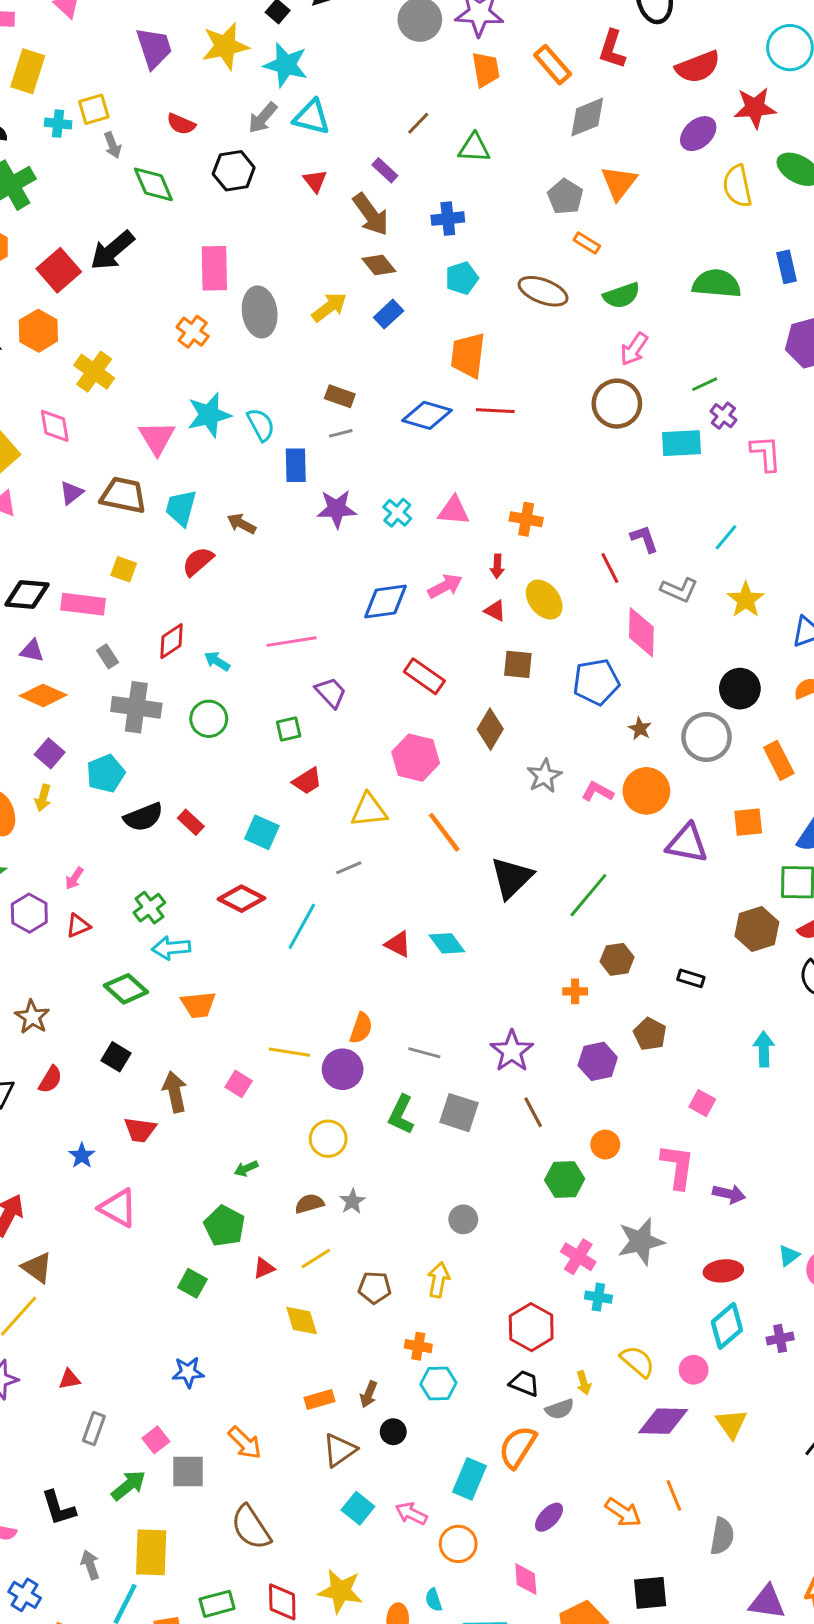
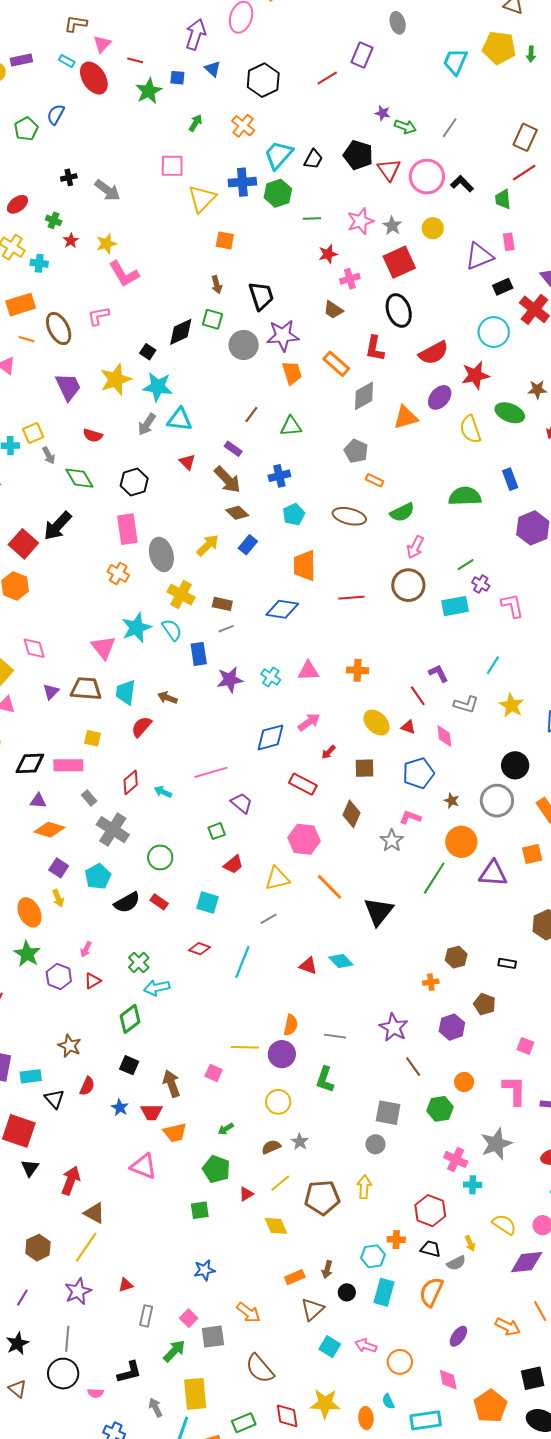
black hexagon: (234, 171) -> (134, 482), moved
orange triangle: (619, 183) -> (406, 417), moved, turned 44
yellow cross: (94, 372) -> (181, 595), moved
red line: (495, 411) -> (351, 598), moved
red arrow: (497, 566) -> (328, 752), moved, turned 49
red triangle: (495, 611) -> (408, 727), moved
pink diamond: (641, 632) -> (444, 736), size x0.7
gray cross: (136, 707) -> (113, 830), turned 32
green circle: (209, 719) -> (160, 857), moved
pink L-shape: (597, 792) -> (410, 817), moved
yellow arrow: (43, 798) -> (58, 898), turned -30
green line: (588, 895) -> (434, 878), moved
red diamond: (242, 899) -> (200, 949), size x0.7
green diamond: (126, 989) -> (130, 1019), turned -72
orange trapezoid: (198, 1005) -> (175, 1133), moved
gray square: (459, 1113) -> (388, 1113), moved
blue star: (82, 1156) -> (120, 1108), moved
green square: (192, 1283) -> (200, 1210), turned -30
brown pentagon: (375, 1288) -> (322, 1198), size x1.6
orange cross: (418, 1346) -> (396, 1240), moved
cyan rectangle: (470, 1479) -> (384, 1292), moved
black L-shape: (59, 1508) -> (129, 1372), turned -80

